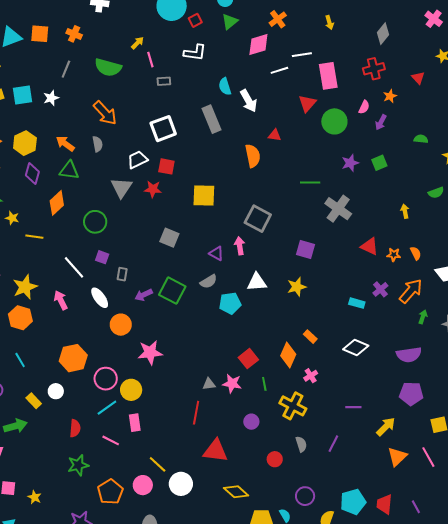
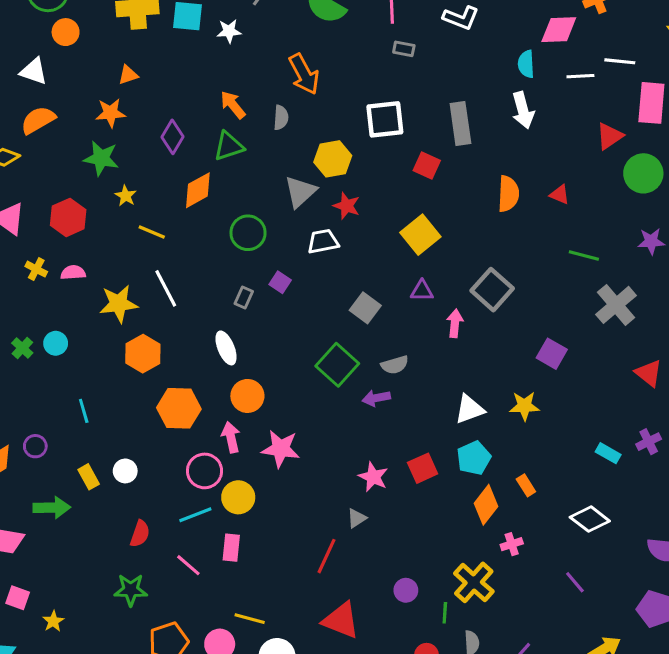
cyan semicircle: (225, 86) -> (526, 64), moved
red triangle: (275, 135) -> (560, 195), moved
yellow hexagon: (25, 143) -> (333, 159), moved
white trapezoid: (137, 160) -> (323, 241), moved
red square: (166, 166) -> (427, 166), moved
green triangle: (69, 170) -> (229, 146), turned -40
yellow square: (204, 195) -> (420, 235), turned 35
gray square: (169, 238) -> (365, 308), moved
purple triangle: (216, 253) -> (422, 291), moved, turned -42
purple square: (102, 257) -> (280, 282), moved
white line: (74, 267) -> (166, 288), moved
gray rectangle: (122, 274) -> (244, 298), moved
white triangle: (257, 282) -> (470, 409), moved, turned -30
purple arrow: (144, 295) -> (376, 398), moved
pink arrow: (61, 300) -> (231, 437), moved
cyan pentagon: (230, 303) -> (474, 458), moved, turned -30
orange hexagon: (20, 318) -> (143, 354), moved
orange hexagon: (73, 358) -> (179, 408), moved
red square: (248, 359) -> (423, 468), moved
gray triangle: (209, 384) -> (357, 518), turned -40
pink star: (232, 384) -> (373, 477), moved
green line: (264, 384) -> (445, 613), moved
purple line: (353, 407) -> (575, 582), moved, turned 35
yellow line: (158, 464) -> (250, 619), turned -42

